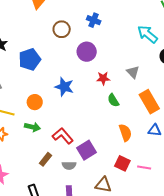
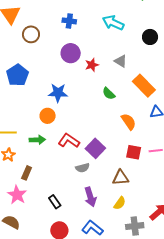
brown circle: (62, 29) -> (31, 34), moved
cyan arrow: (147, 34) -> (113, 23), moved
red star: (103, 78) -> (92, 65), moved
orange circle: (35, 102) -> (48, 116), moved
brown rectangle: (45, 159) -> (27, 173), moved

